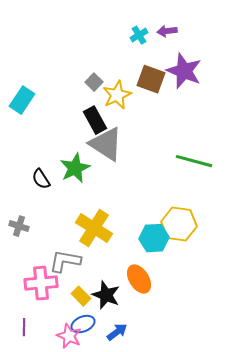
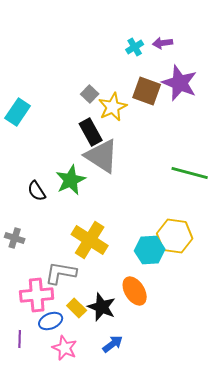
blue ellipse: (83, 324) -> (51, 321), moved

